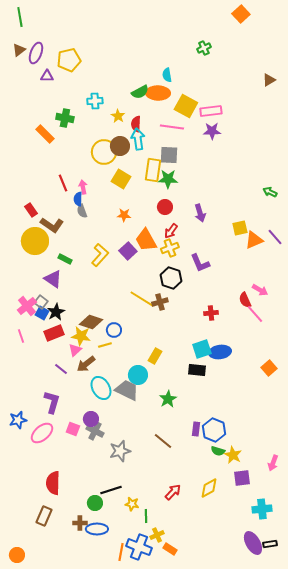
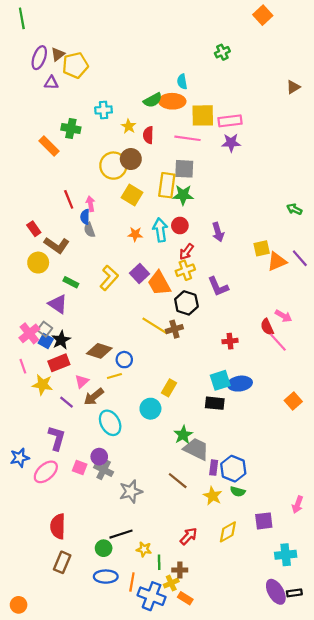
brown triangle: (19, 50) -> (58, 54), moved
yellow square: (186, 106) -> (203, 115), turned -30
cyan arrow: (138, 139) -> (160, 230), moved
orange trapezoid: (146, 240) -> (159, 283), moved
yellow circle: (35, 241) -> (38, 263), size x0.7
yellow star: (81, 336) -> (43, 385), moved
gray trapezoid: (127, 390) -> (196, 449), moved
yellow star: (233, 455) -> (213, 496), moved
brown rectangle: (44, 516) -> (62, 562), moved
brown cross: (80, 523) -> (180, 570), moved
orange line: (121, 552) -> (132, 582), moved

